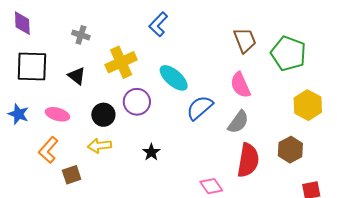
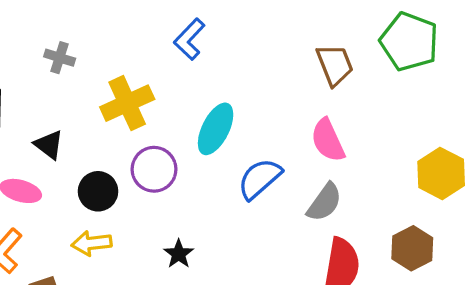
green pentagon: (288, 54) -> (409, 42), moved
black triangle: (77, 76) -> (49, 145), moved
cyan ellipse: (174, 78) -> (216, 129), turned 76

